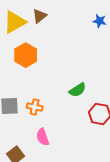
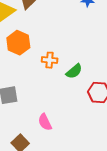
orange cross: (35, 107) -> (50, 60), moved

